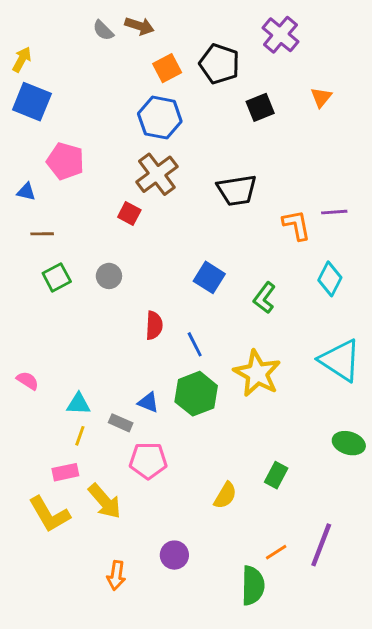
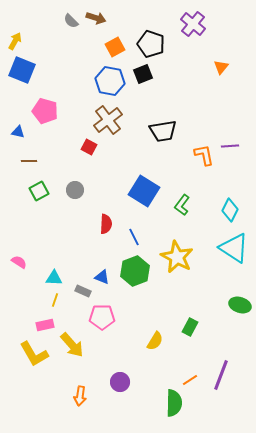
black square: (260, 107) -> (143, 74), moved
blue square: (209, 277) -> (144, 191), size x1.4
cyan diamond: (330, 279) -> (230, 210), moved

